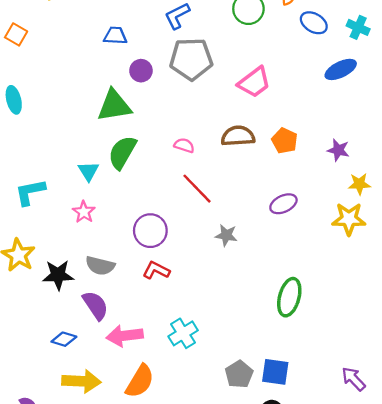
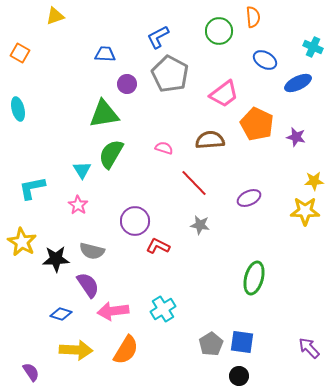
blue ellipse: (314, 23) -> (265, 60), moved
gray pentagon: (191, 59) -> (170, 74), turned 30
orange pentagon: (285, 141) -> (257, 124), moved, size x1.5
purple star: (338, 150) -> (296, 137), moved
red line: (197, 189) -> (194, 183), moved
red L-shape: (156, 270) -> (158, 246), moved

